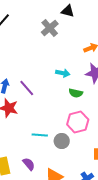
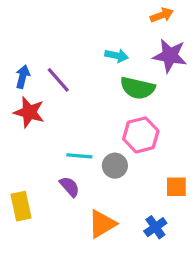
green semicircle: (76, 93) -> (138, 88), size x1.5
purple semicircle: (29, 164) -> (70, 187), moved

